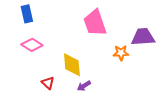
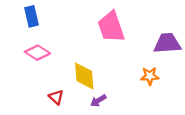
orange star: (121, 53) -> (150, 76), moved

